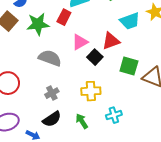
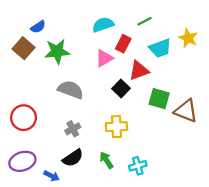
red rectangle: (64, 17) -> (123, 44), moved
pink triangle: (80, 42) -> (104, 58), moved
cyan cross: (114, 115) -> (138, 166), moved

